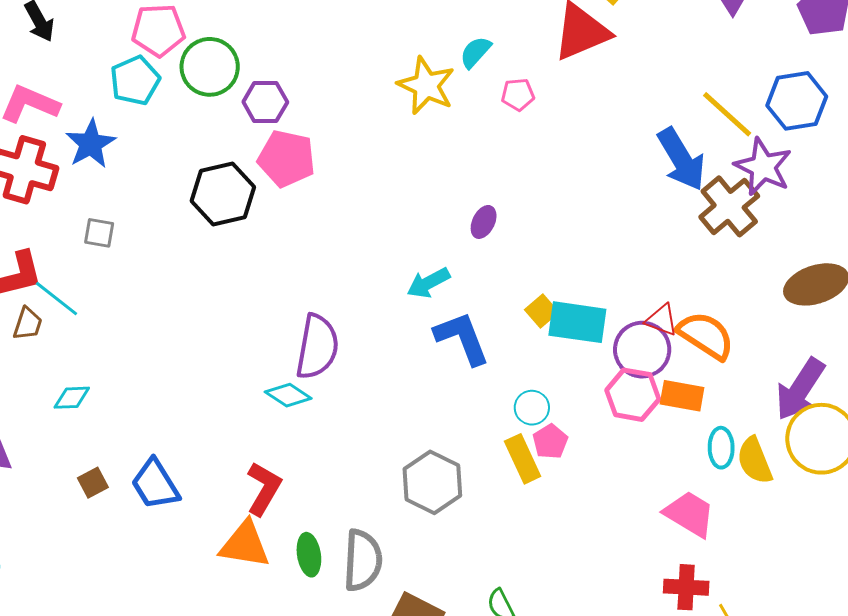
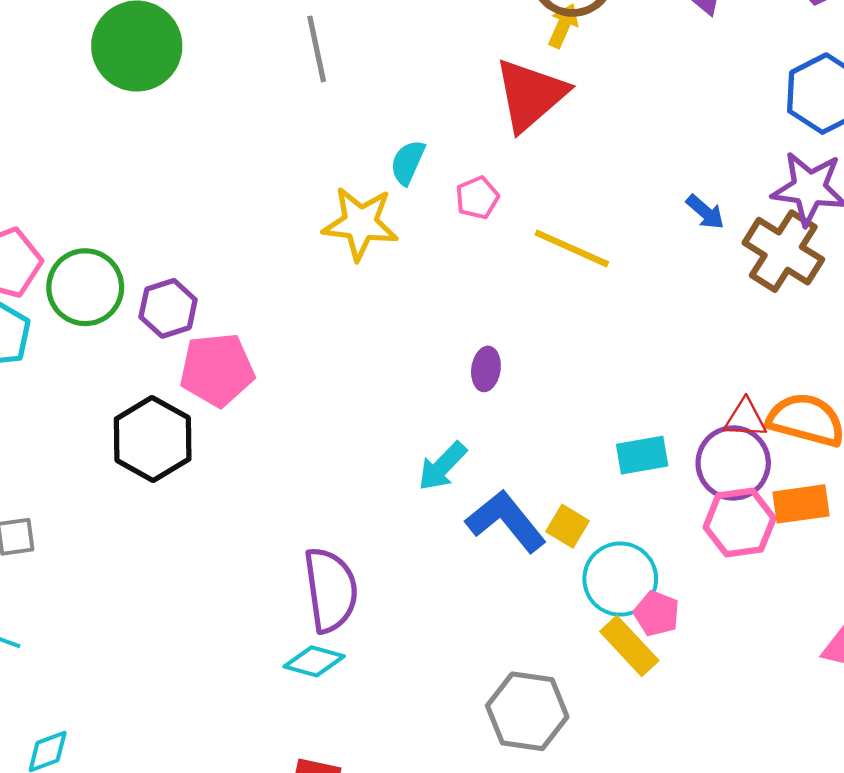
yellow line: (727, 114) -> (572, 248), moved
blue arrow: (681, 159) -> (705, 212), size x0.5
yellow square: (542, 311) -> (567, 526), moved
cyan rectangle: (577, 322) -> (642, 455), size x0.7
cyan circle: (532, 408) -> (620, 579), size x1.6

